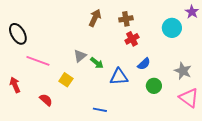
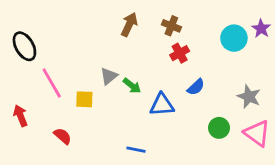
purple star: (192, 12) -> (261, 29), moved
brown cross: (126, 19) -> (171, 26), turned 32
pink line: (38, 61) -> (52, 83), turned 40
yellow square: (66, 80) -> (84, 99), moved, turned -32
green circle: (154, 86) -> (219, 128), moved

